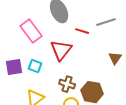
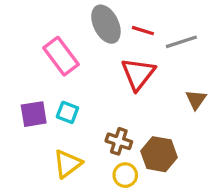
red line: (82, 31) -> (143, 31), moved
red triangle: (61, 50) -> (138, 74), moved

